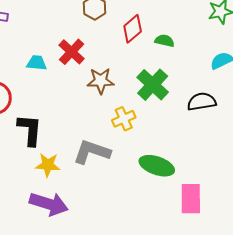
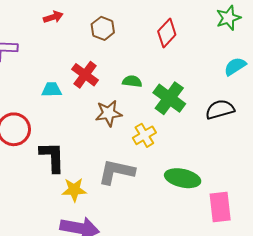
red diamond: (133, 29) -> (167, 33), moved
green semicircle: (165, 41) -> (132, 81), moved
brown star: (101, 81) -> (109, 113), moved

